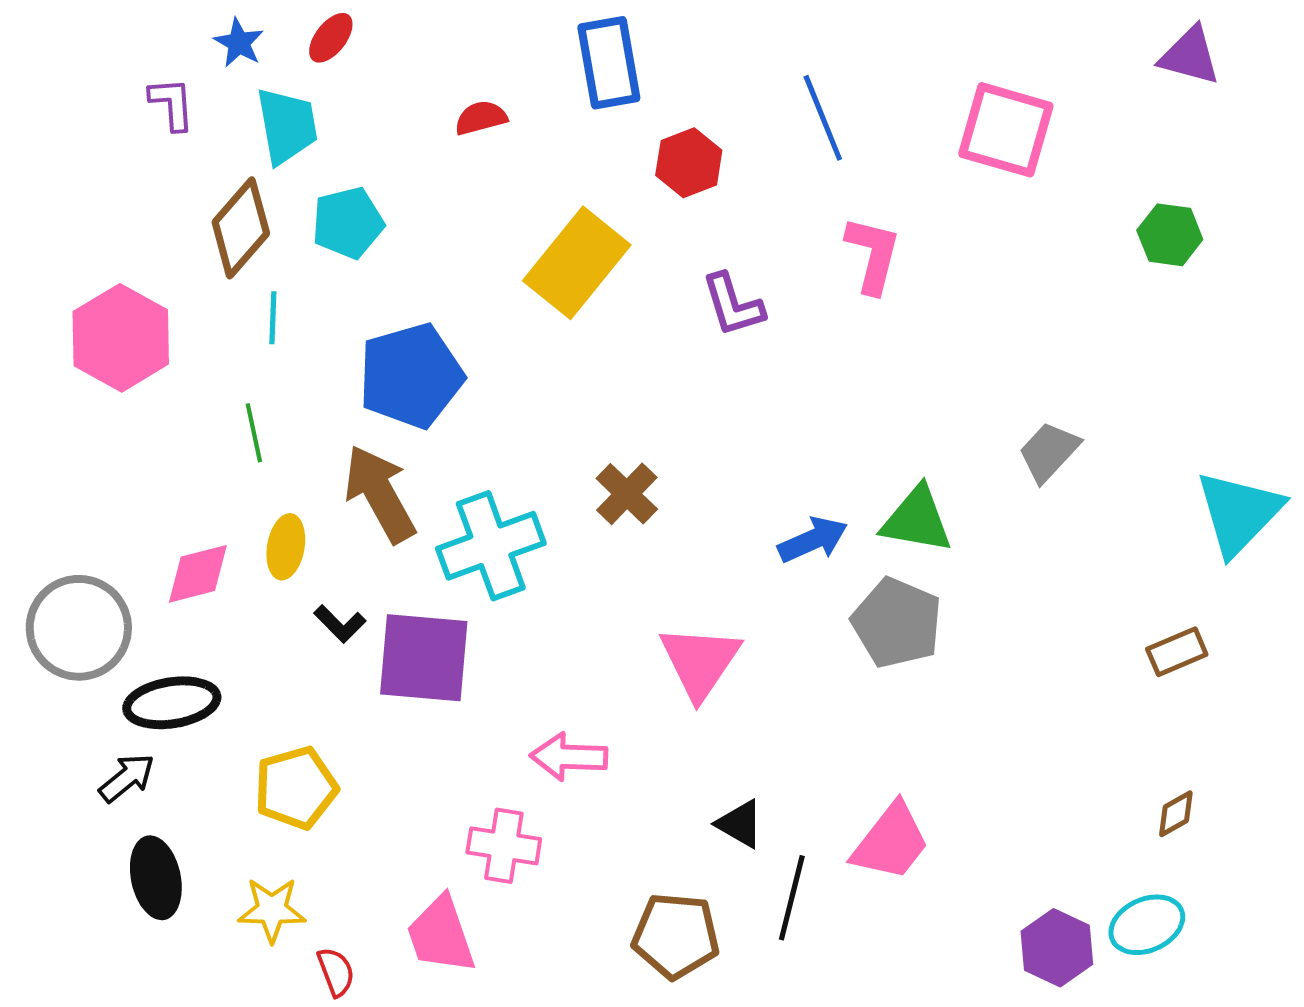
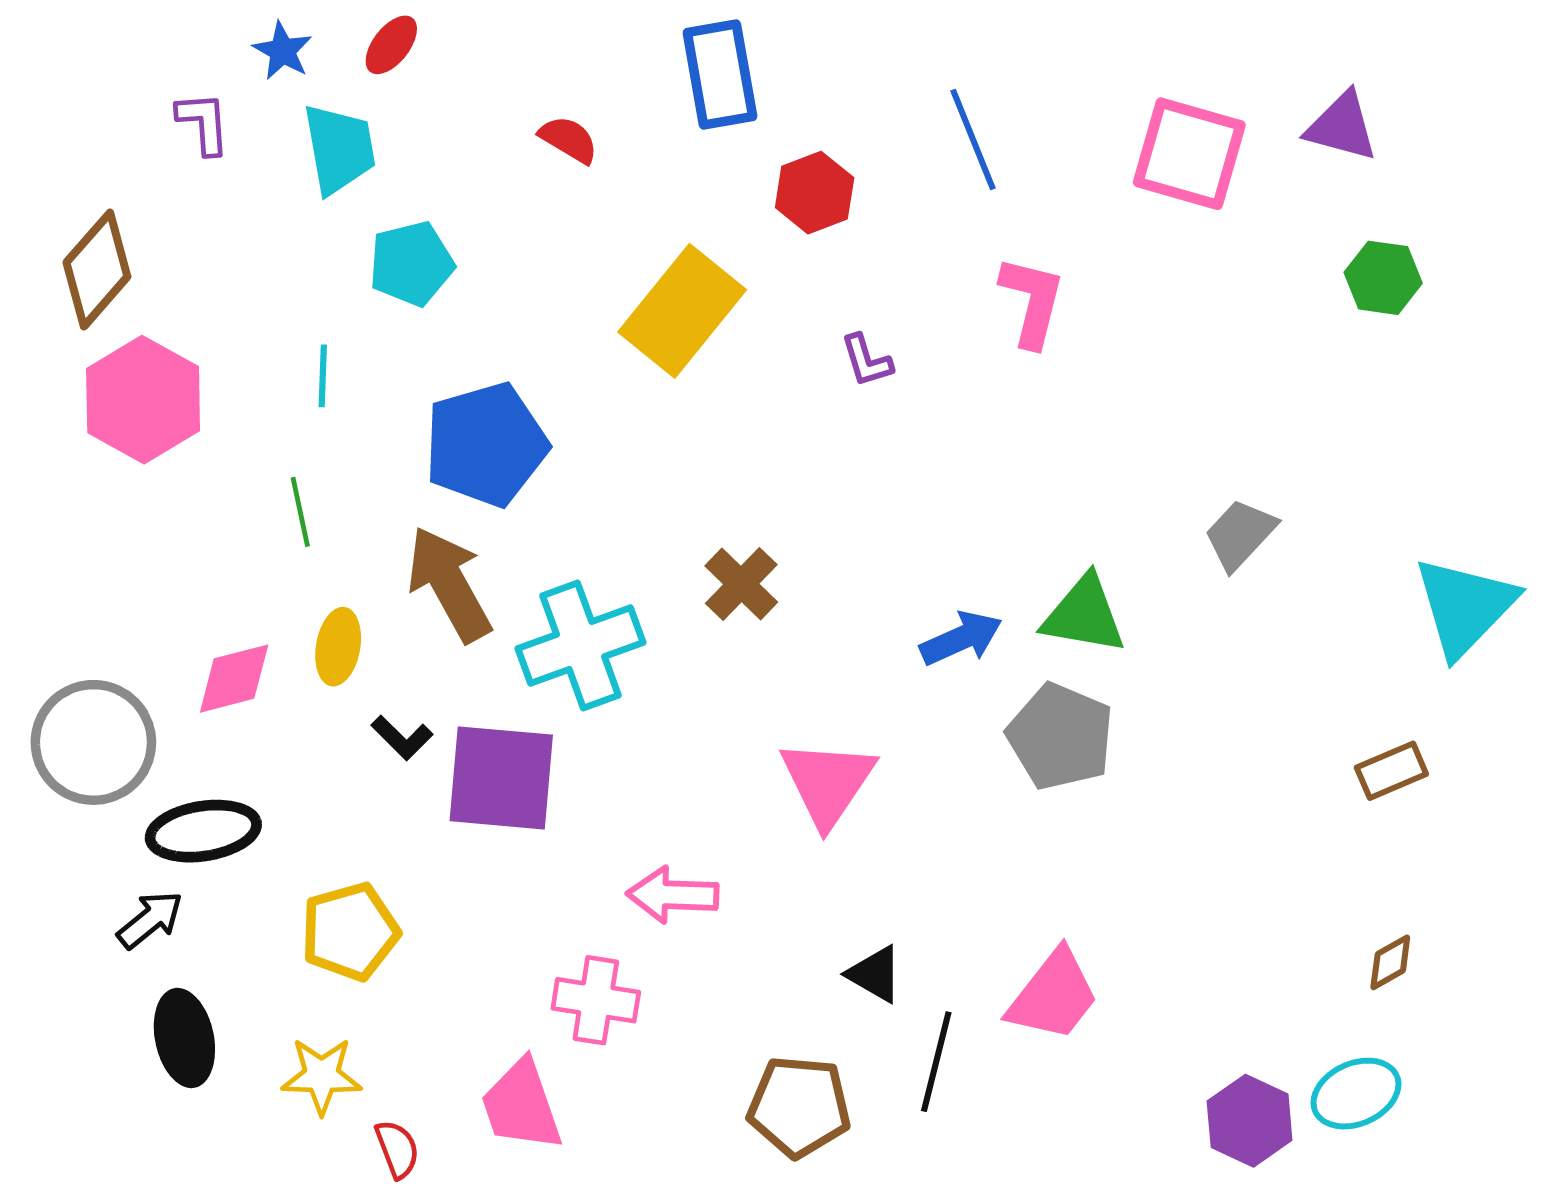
purple triangle: (1190, 56) -> (1342, 126), moved
red semicircle: (481, 118) -> (569, 140), turned 46
brown diamond: (241, 228) -> (97, 270), moved
purple L-shape: (733, 305) -> (867, 361), size x0.7

